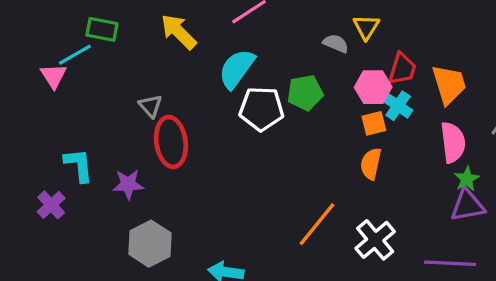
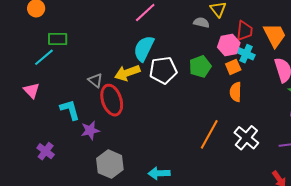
yellow arrow: (179, 32) -> (127, 73), moved, turned -55
pink triangle: (54, 76) -> (32, 90), moved
green pentagon: (305, 93) -> (200, 67), moved
cyan L-shape: (79, 165) -> (70, 110), moved

